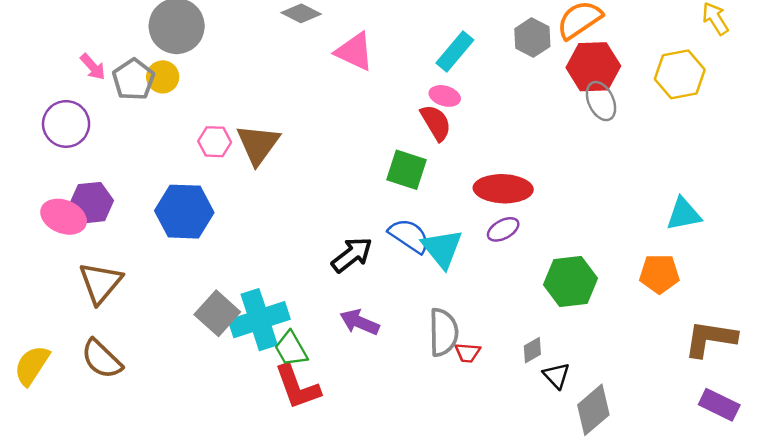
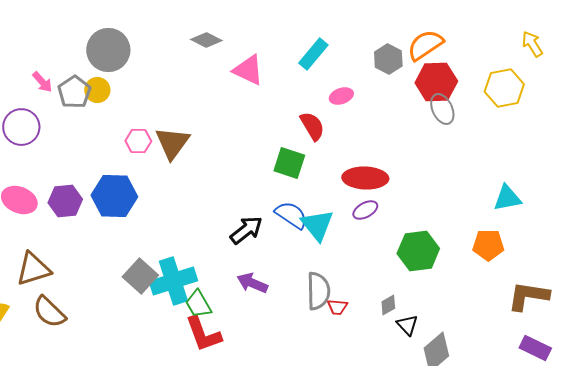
cyan rectangle: (455, 52) -> (313, 54), moved
pink ellipse: (445, 96) -> (341, 96), moved, turned -35
purple hexagon: (91, 203) -> (65, 201), moved
brown triangle: (100, 283) -> (33, 269), moved, turned 33

